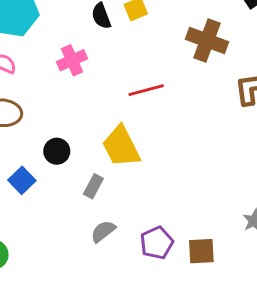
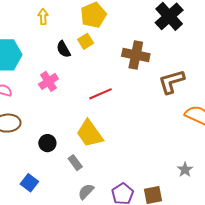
blue square: (22, 180) -> (29, 183), moved
gray rectangle: (93, 186) -> (75, 163), turned -56

